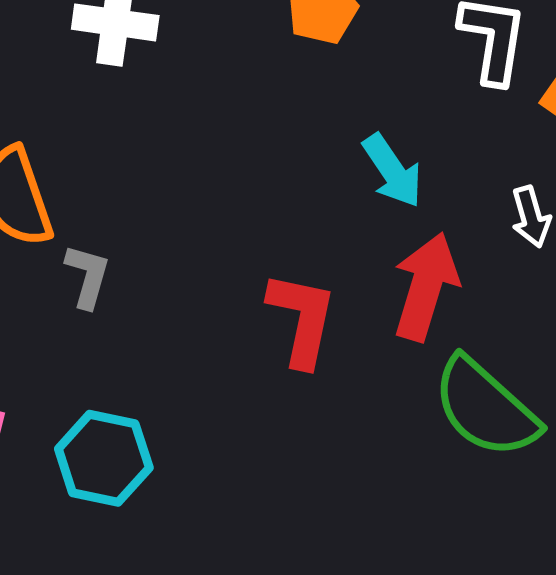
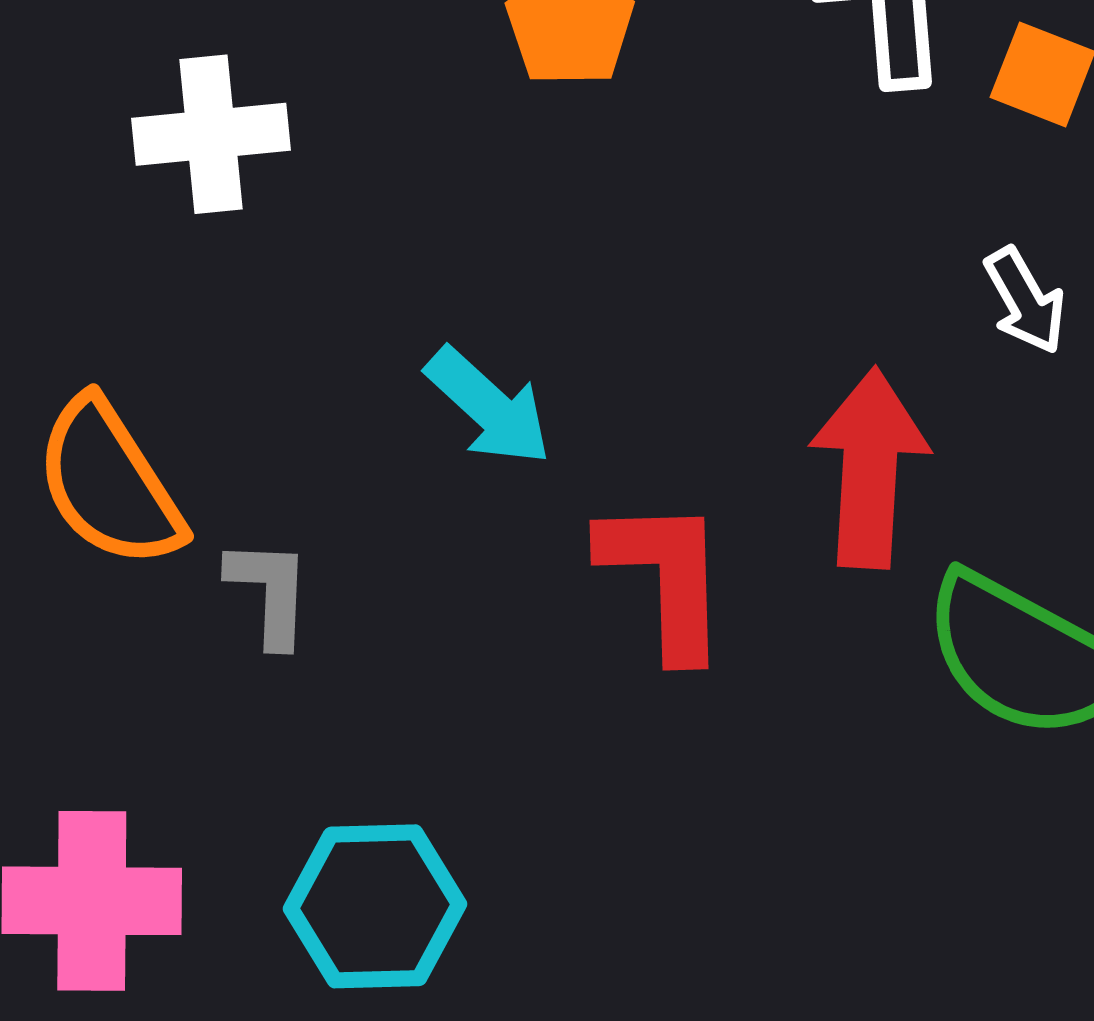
cyan arrow: (392, 171) -> (489, 407), moved

